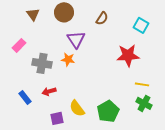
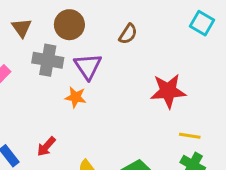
cyan square: (141, 25) -> (202, 23), moved
gray cross: (42, 63) -> (48, 60), moved
red arrow: (49, 91) -> (46, 147), turned -32

